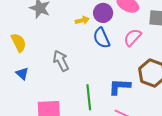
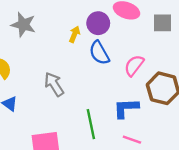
yellow arrow: (82, 20) -> (74, 34), turned -48
pink semicircle: (133, 37) -> (134, 65), moved

